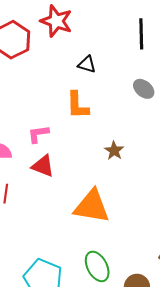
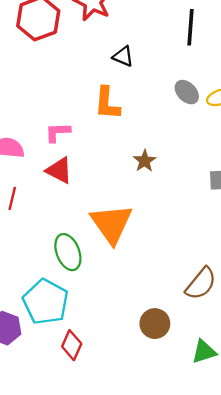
orange triangle: (92, 206) -> (111, 224), turned 39
green ellipse: (97, 266) -> (68, 252), moved

